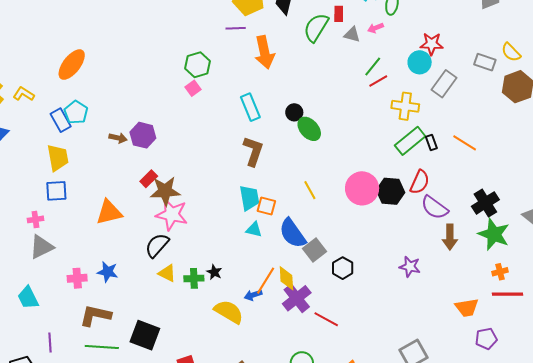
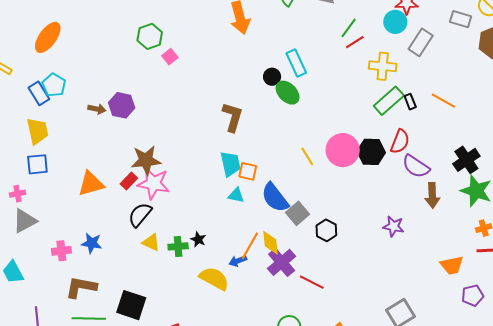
green hexagon: (197, 65) -> (150, 36), moved
cyan rectangle: (250, 107) -> (296, 63), moved
red rectangle: (149, 179) -> (129, 181), moved
yellow line: (310, 190) -> (307, 156), moved

